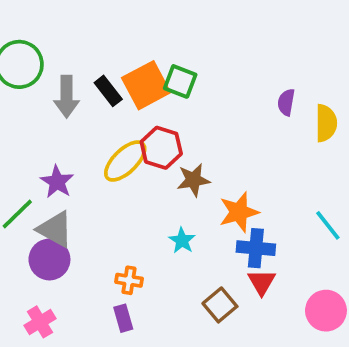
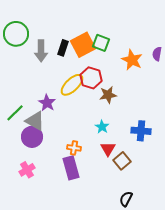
black rectangle: (108, 91) -> (63, 48), turned 56
purple star: (57, 182) -> (47, 103), moved
orange star: (239, 212) -> (132, 60), moved, turned -30
red triangle: (262, 282) -> (108, 149), moved
purple rectangle: (123, 318) -> (71, 168), size x1.6

